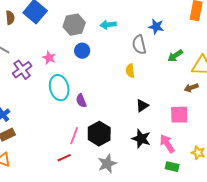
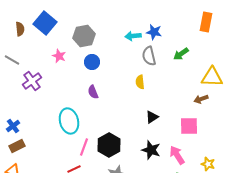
cyan arrow: (108, 25) -> (133, 36), moved
blue star: (156, 27) -> (154, 32), moved
green arrow: (175, 56) -> (181, 54), moved
pink star: (49, 58) -> (59, 56), moved
cyan ellipse: (59, 88) -> (69, 121), moved
purple semicircle: (81, 101) -> (93, 92), moved

